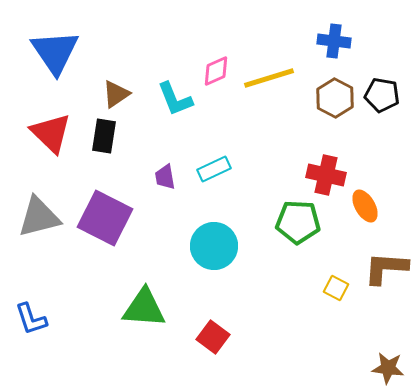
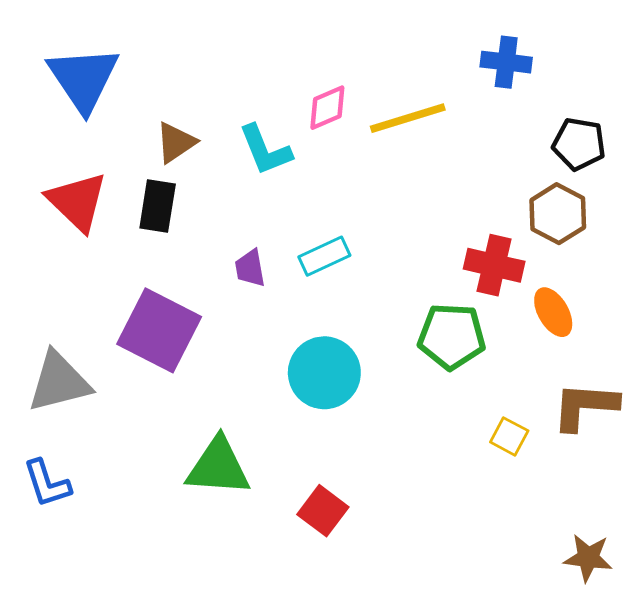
brown hexagon: (335, 98) -> (558, 214), moved
gray triangle: (39, 217) -> (59, 382), moved

